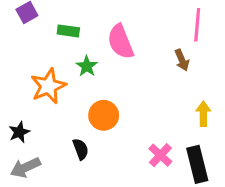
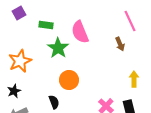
pink line: (197, 25) -> (130, 21), turned -30
green star: (87, 66) -> (58, 48), size x1.5
orange star: (48, 86) -> (20, 61), moved

